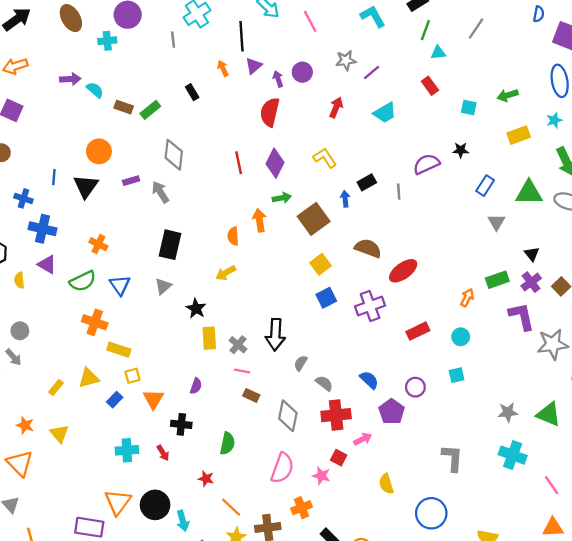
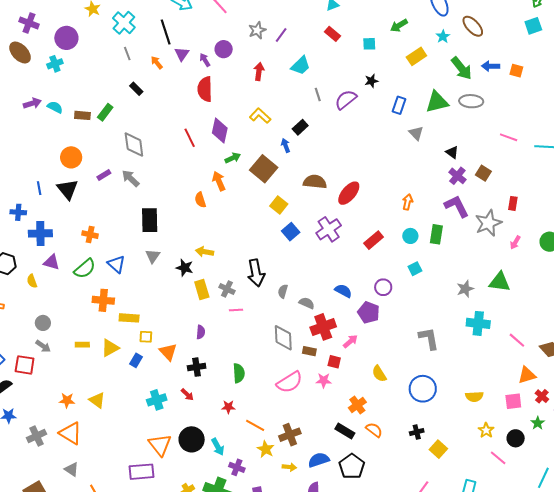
gray line: (173, 40) -> (127, 54), moved
gray line: (399, 192) -> (318, 94), moved
yellow arrow: (226, 273) -> (205, 252), moved, turned 54
green rectangle: (497, 280) -> (436, 234), moved, turned -48
yellow square: (132, 376) -> (146, 337), turned 32
yellow rectangle: (56, 387) -> (82, 345), moved, turned 64
brown rectangle: (251, 395) -> (309, 351), moved
pink semicircle: (282, 468) -> (290, 382), turned 52
orange cross: (302, 508) -> (357, 405), moved

